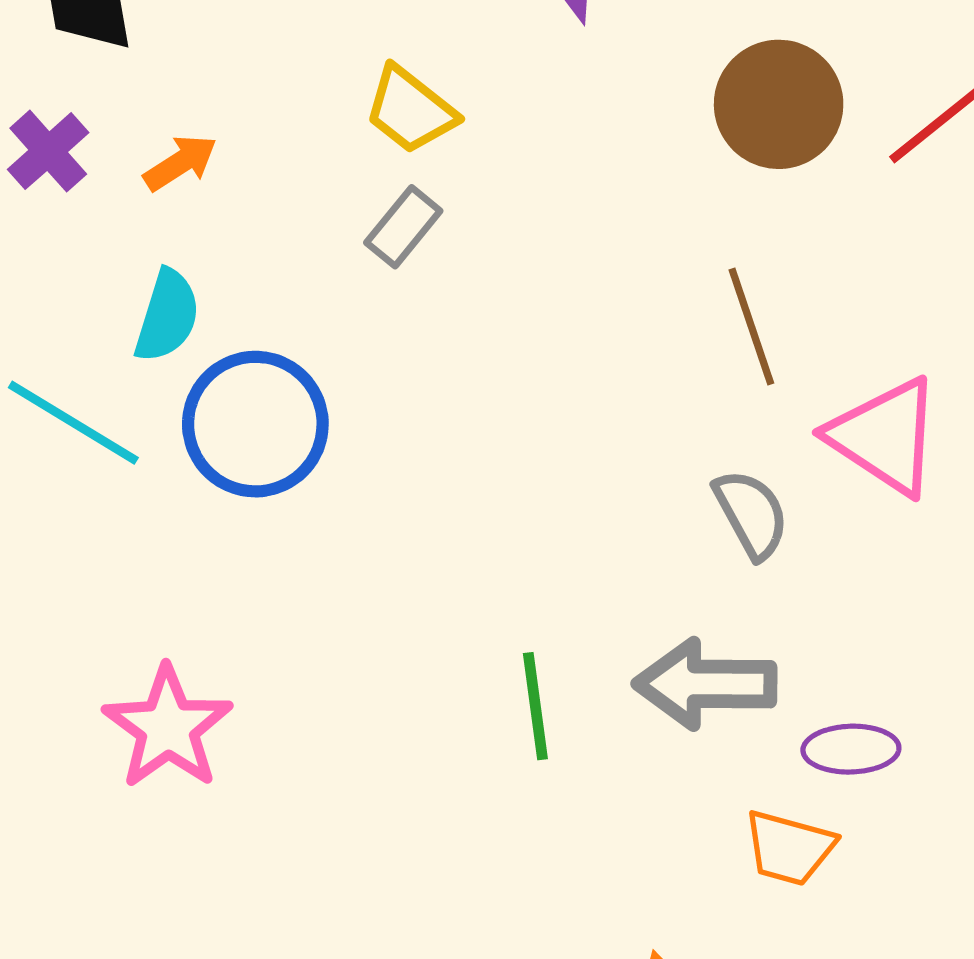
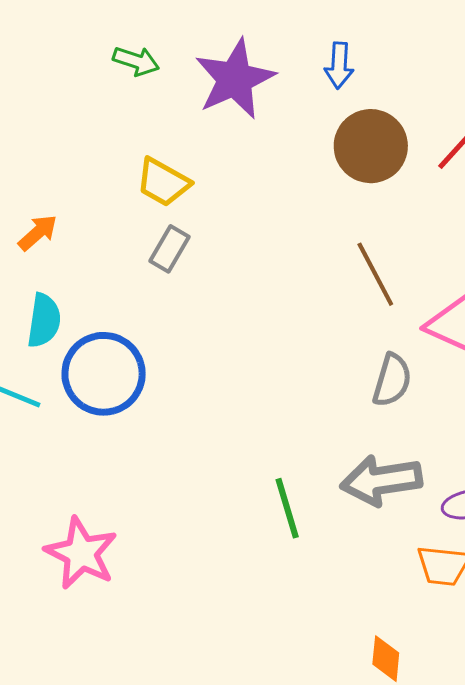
gray semicircle: (751, 514) -> (392, 380), turned 54

